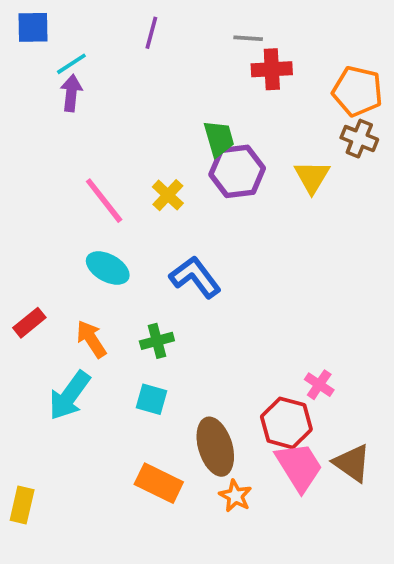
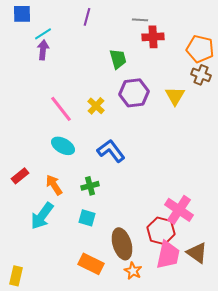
green trapezoid: (219, 139) -> (118, 59), moved
pink cross: (319, 385) -> (179, 210), size x1.8
pink trapezoid: (299, 467) -> (168, 255), turned 44

